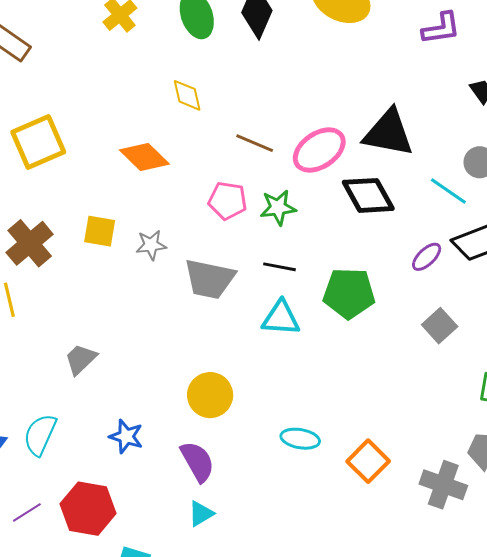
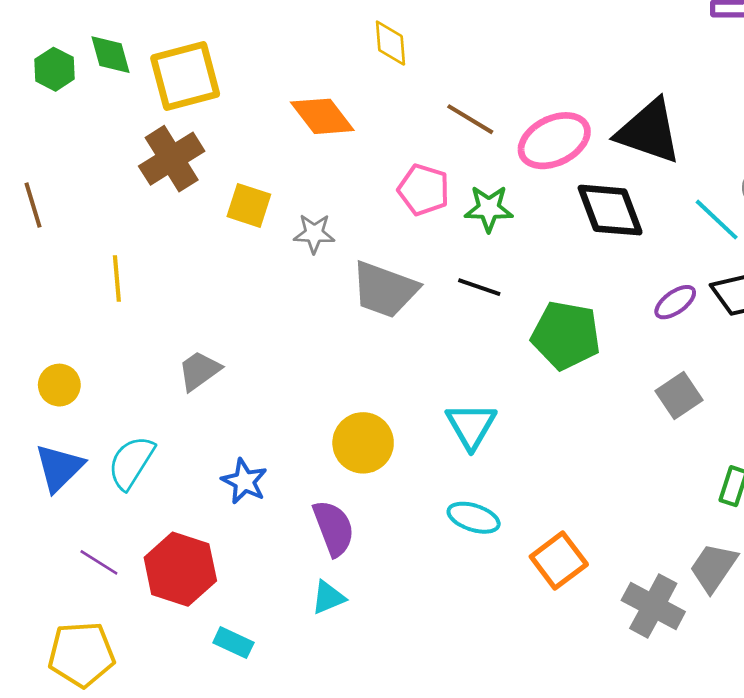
brown cross: (30, 243) -> (172, 159), moved
cyan triangle: (281, 318) -> (471, 426), moved, turned 48
purple line: (27, 512) -> (99, 562), turned 56

